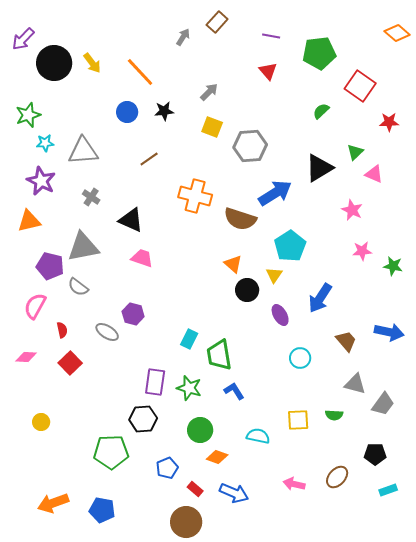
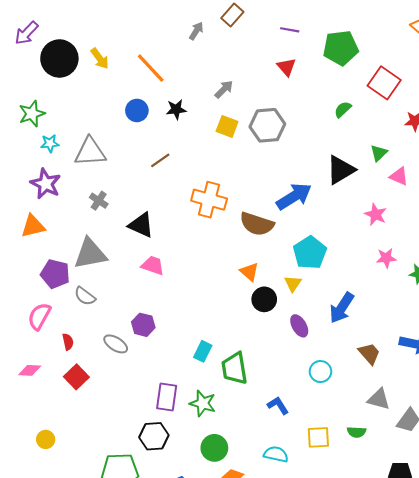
gray hexagon: (250, 146) -> (267, 125), moved
blue L-shape: (234, 391) -> (278, 405), moved

